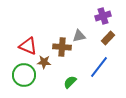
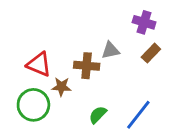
purple cross: (103, 16) -> (144, 22), turned 35
blue line: (99, 67) -> (138, 115), moved

